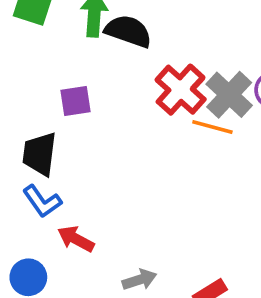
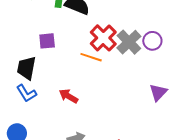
orange line: (212, 127) -> (91, 57), moved
red arrow: (76, 239) -> (69, 96), moved

